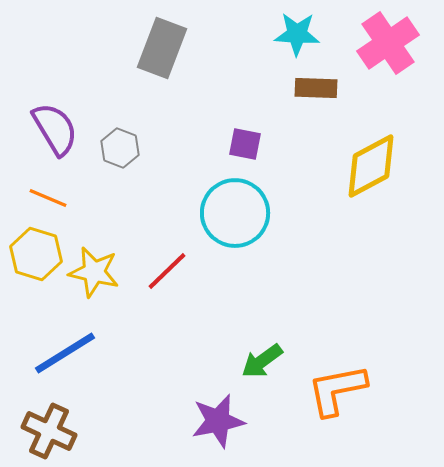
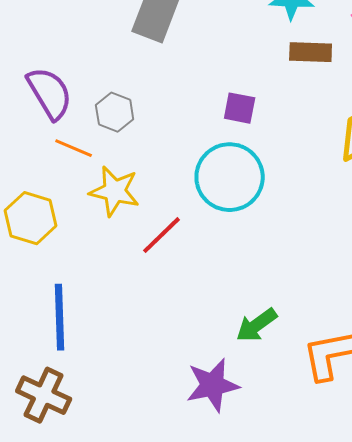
orange line: (48, 198) -> (74, 148), moved
yellow star: (94, 272) -> (115, 191), moved
blue line: (65, 353) -> (60, 317), turned -60

